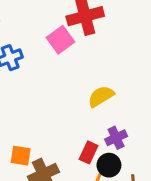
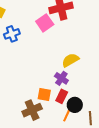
purple cross: (116, 138) -> (61, 78), moved, turned -32
orange square: (21, 156) -> (44, 94), moved

